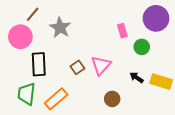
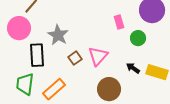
gray star: (60, 28) -> (58, 35), moved
brown circle: (112, 99) -> (109, 89), size x1.5

